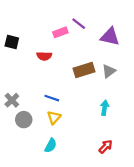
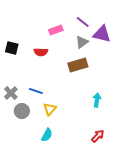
purple line: (79, 24) -> (83, 22), moved
black square: (12, 42) -> (12, 48), moved
gray triangle: (109, 71) -> (82, 42), moved
blue line: (52, 98) -> (36, 91), moved

